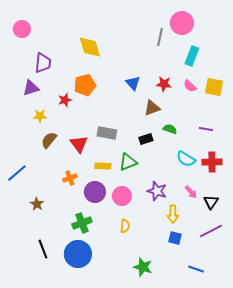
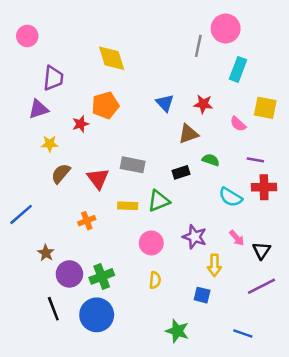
pink semicircle: (190, 86) -> (238, 124), moved
red cross: (212, 162) -> (264, 187), moved
purple circle: (95, 192) -> (69, 274), moved
blue square: (175, 238) -> (202, 295), moved

